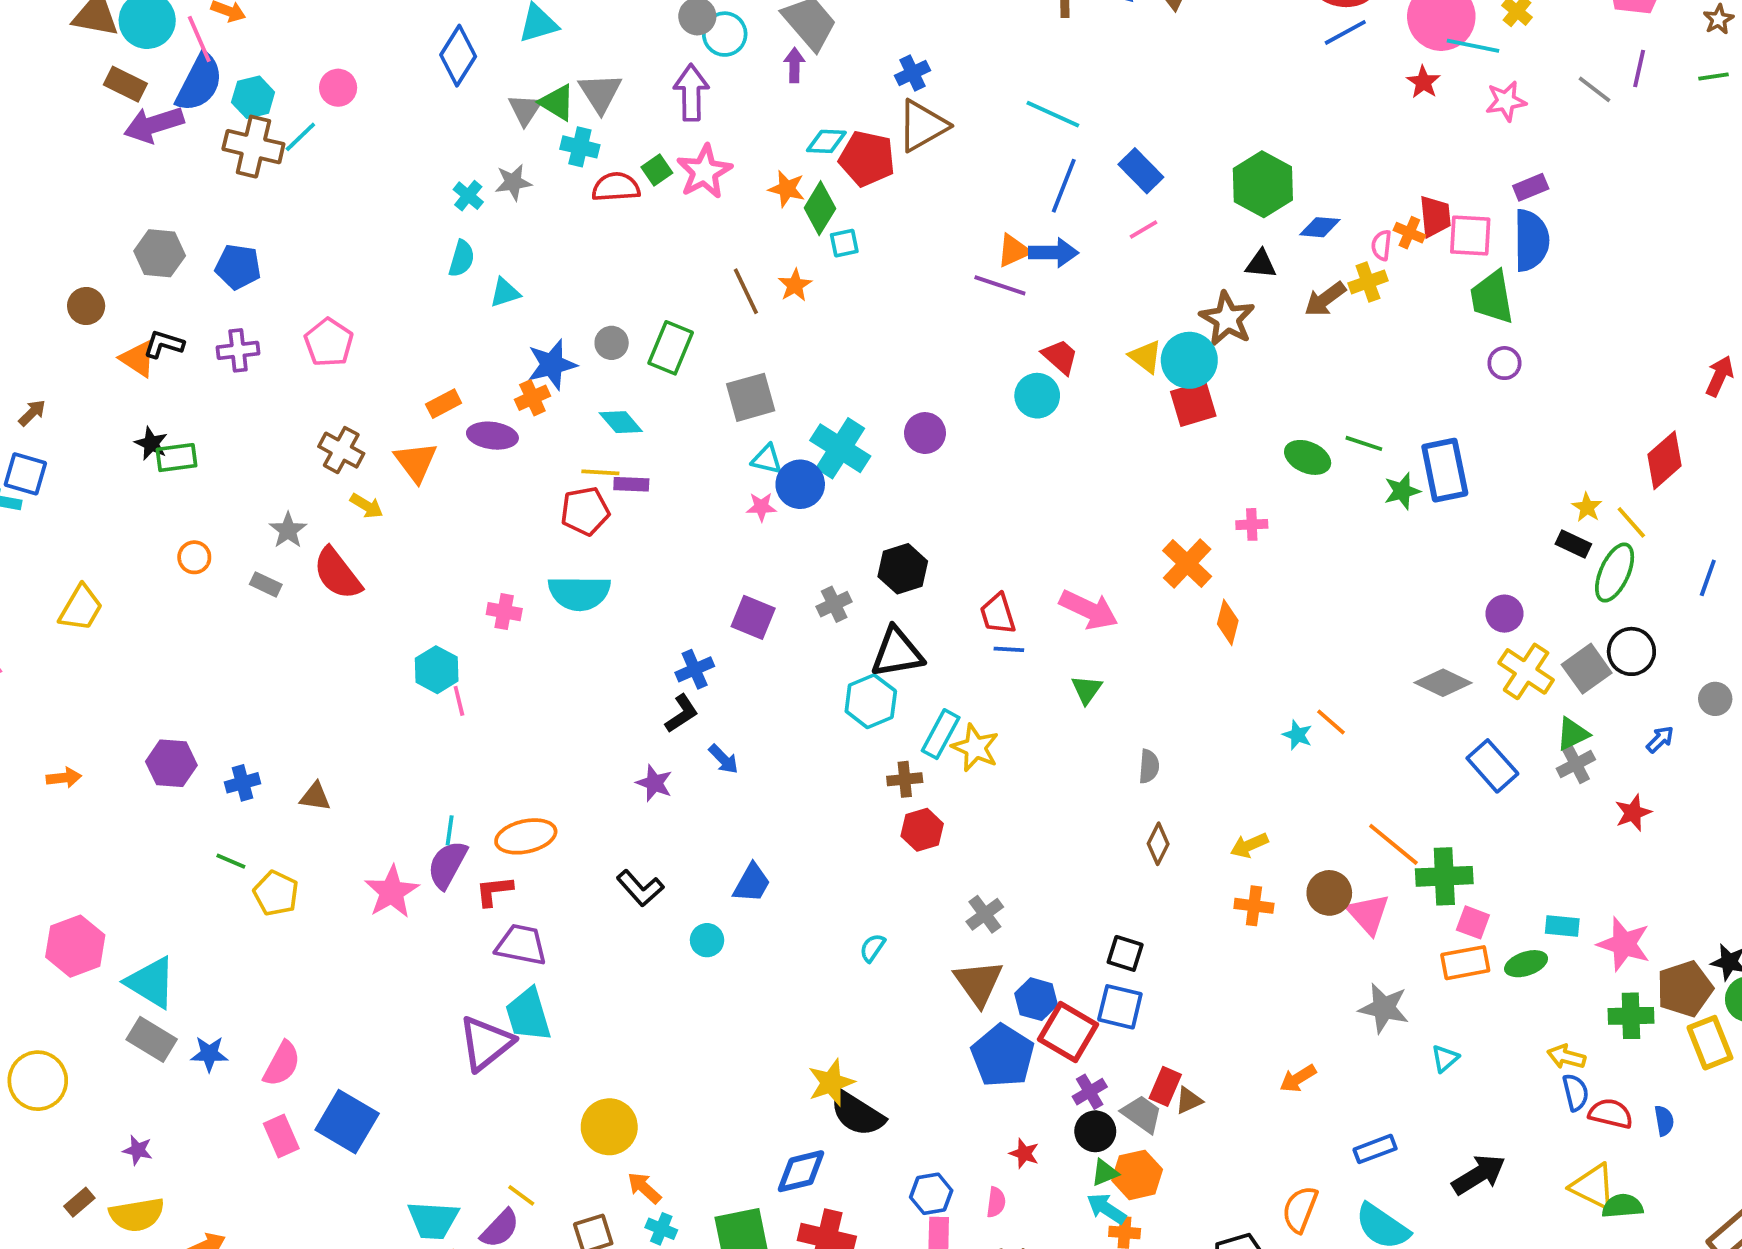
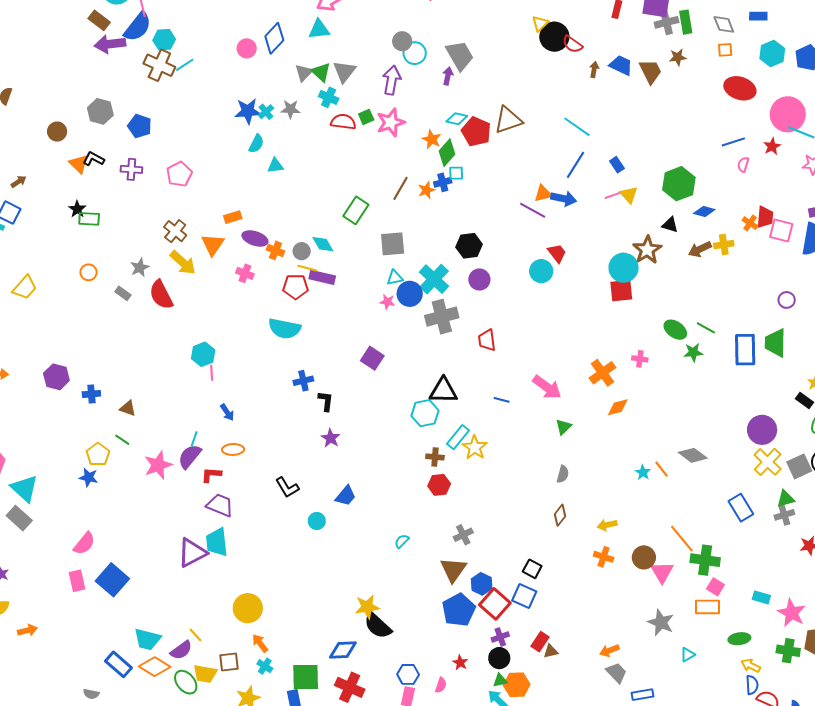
blue line: (1345, 32) -> (733, 142), moved
blue cross: (912, 73) -> (443, 182), moved
pink circle: (338, 88) -> (247, 48), moved
blue rectangle: (1141, 171) -> (617, 165), size x0.7
pink semicircle: (1381, 245) -> (743, 165), moved
brown line: (746, 291) -> (400, 188), turned 45
green trapezoid: (1492, 297) -> (775, 343), moved
gray circle: (612, 343) -> (302, 251), moved
yellow triangle: (1145, 357) -> (629, 195), moved
blue star: (552, 365) -> (248, 111), moved
orange cross: (532, 398) -> (275, 250), moved, turned 36
cyan triangle: (767, 459) -> (395, 278), turned -36
purple rectangle: (631, 484) -> (322, 277), size x1.4
green star: (1402, 491) -> (693, 352), moved
yellow arrow: (367, 506) -> (183, 263), size x1.6
black hexagon: (903, 569) -> (469, 246), moved
gray cross: (834, 604) -> (442, 317), moved, size x1.8
pink cross: (504, 612) -> (245, 273), moved
red trapezoid: (998, 614) -> (487, 340), moved
purple circle: (1504, 614) -> (762, 430), size x1.5
orange diamond: (1228, 622) -> (618, 407), turned 50
blue cross: (695, 669) -> (303, 381), moved
gray diamond: (1443, 683) -> (693, 455), moved
green triangle: (1087, 689) -> (563, 427), moved
black L-shape: (682, 714) -> (326, 401), turned -60
blue arrow: (723, 759) -> (227, 412), moved
purple star: (654, 783) -> (331, 438), moved
orange ellipse: (526, 836) -> (233, 449), size x0.7
green line: (231, 861) -> (122, 440), moved
green ellipse: (1526, 964) -> (739, 639), moved
blue star: (209, 1054) -> (89, 477), moved
gray trapezoid: (1142, 1114) -> (616, 673), moved

